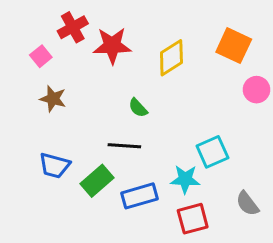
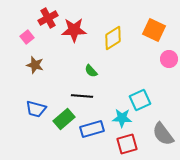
gray semicircle: (247, 204) -> (163, 134), size x1.4

